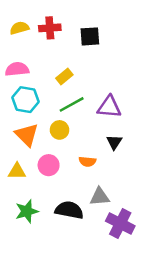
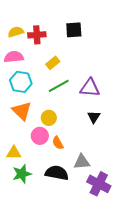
yellow semicircle: (19, 28) -> (16, 32), moved
red cross: (50, 28) -> (37, 35), moved
yellow circle: (60, 130) -> (49, 118), moved
orange semicircle: (87, 162) -> (58, 143), moved, turned 56
yellow triangle: (17, 171) -> (14, 153), moved

